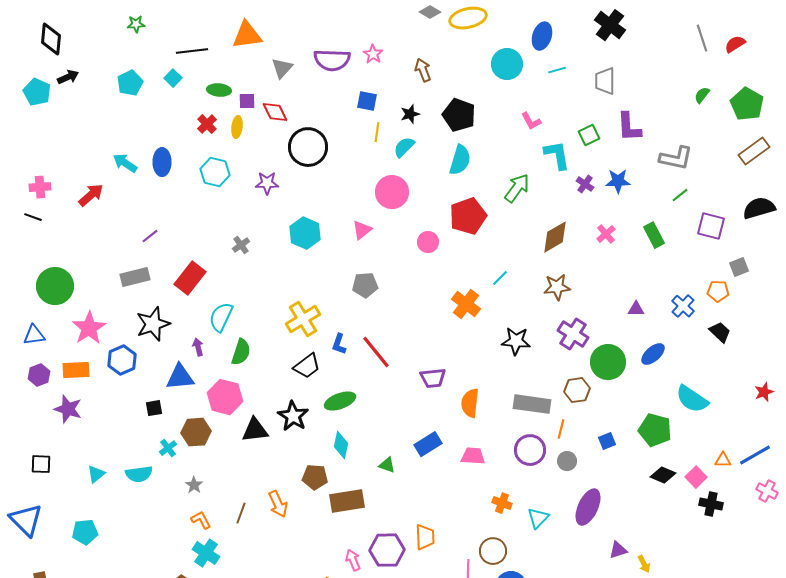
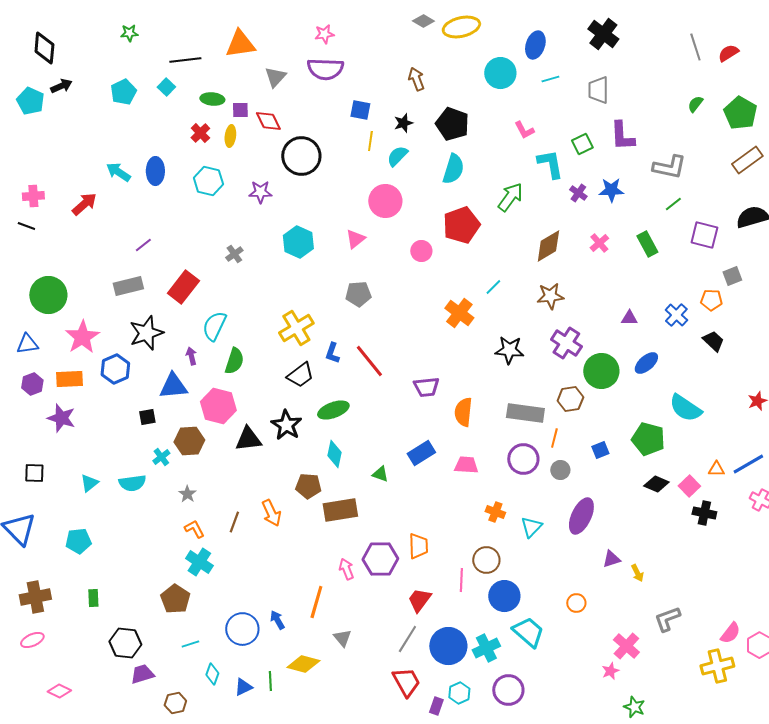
pink star: (373, 54) -> (324, 34), moved, turned 30

